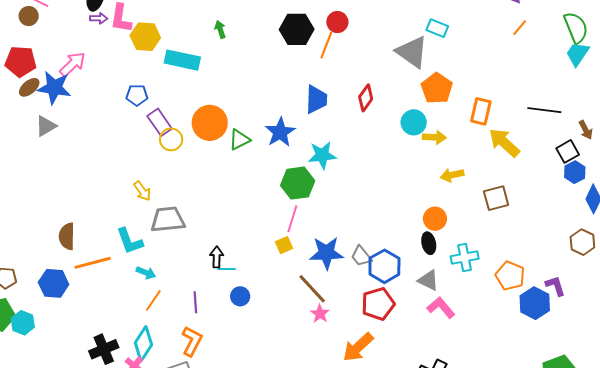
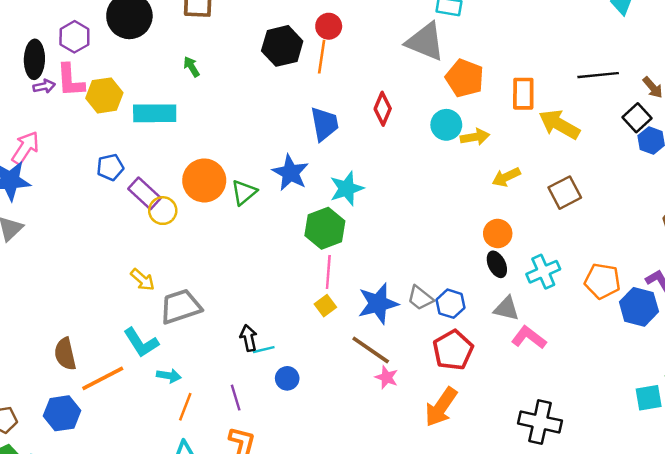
blue hexagon: (384, 266) -> (451, 304), size x0.7

